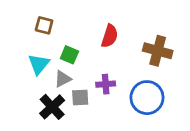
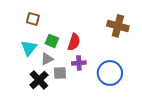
red semicircle: (110, 36) -> (74, 42), moved
brown cross: (158, 51) -> (118, 26), moved

